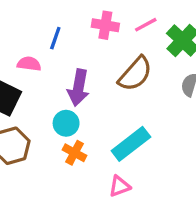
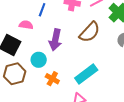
cyan circle: (66, 123) -> (39, 60), moved

